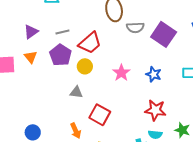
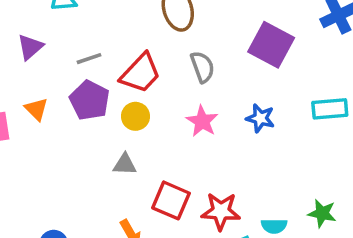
gray semicircle: (135, 27) -> (202, 67), moved, turned -102
purple triangle: (31, 32) -> (30, 47), moved
red star: (155, 110) -> (221, 211), moved

